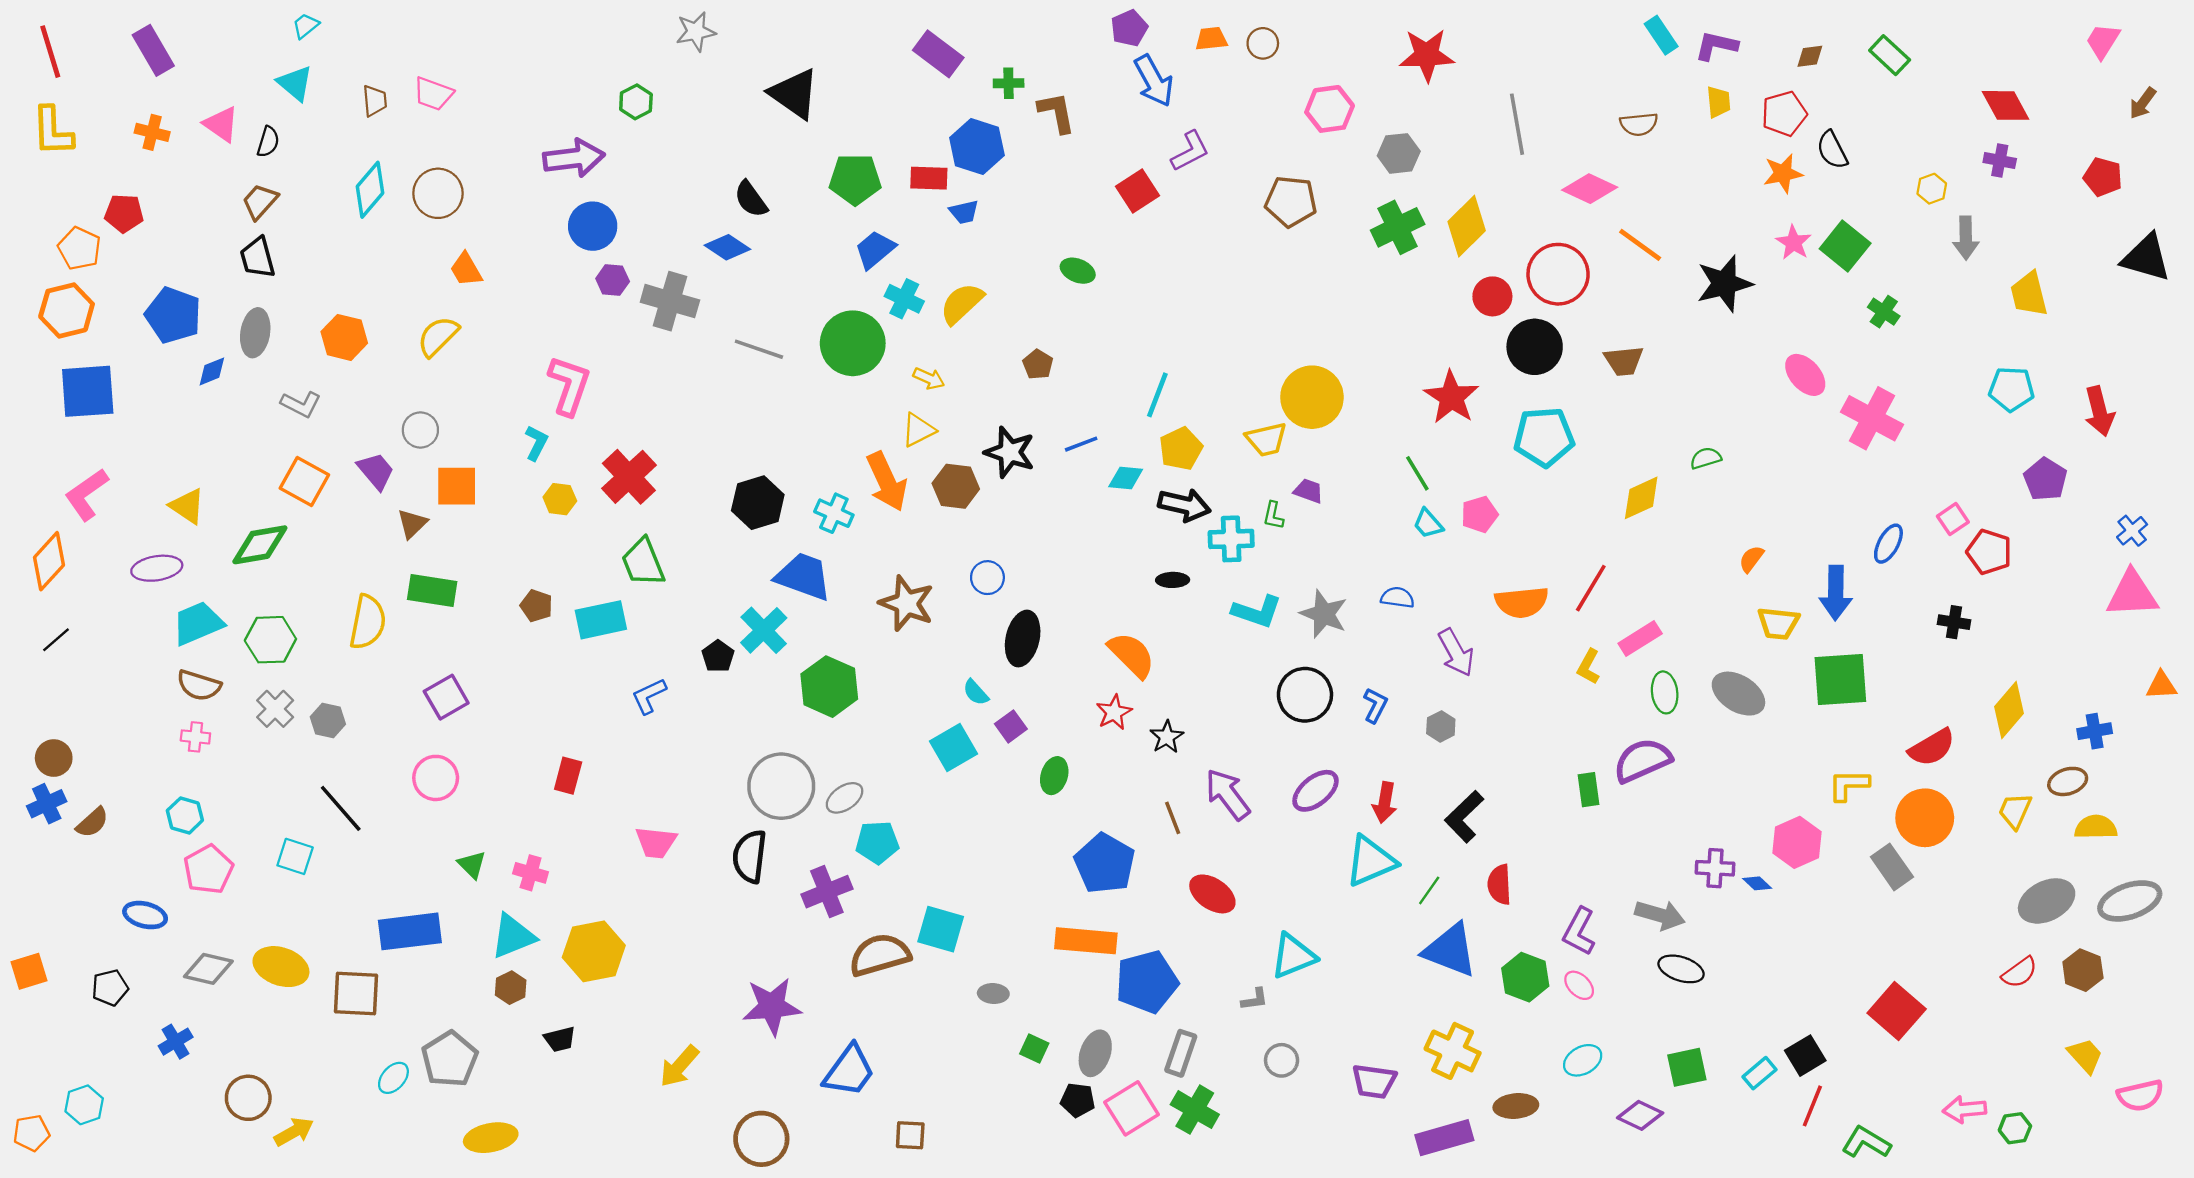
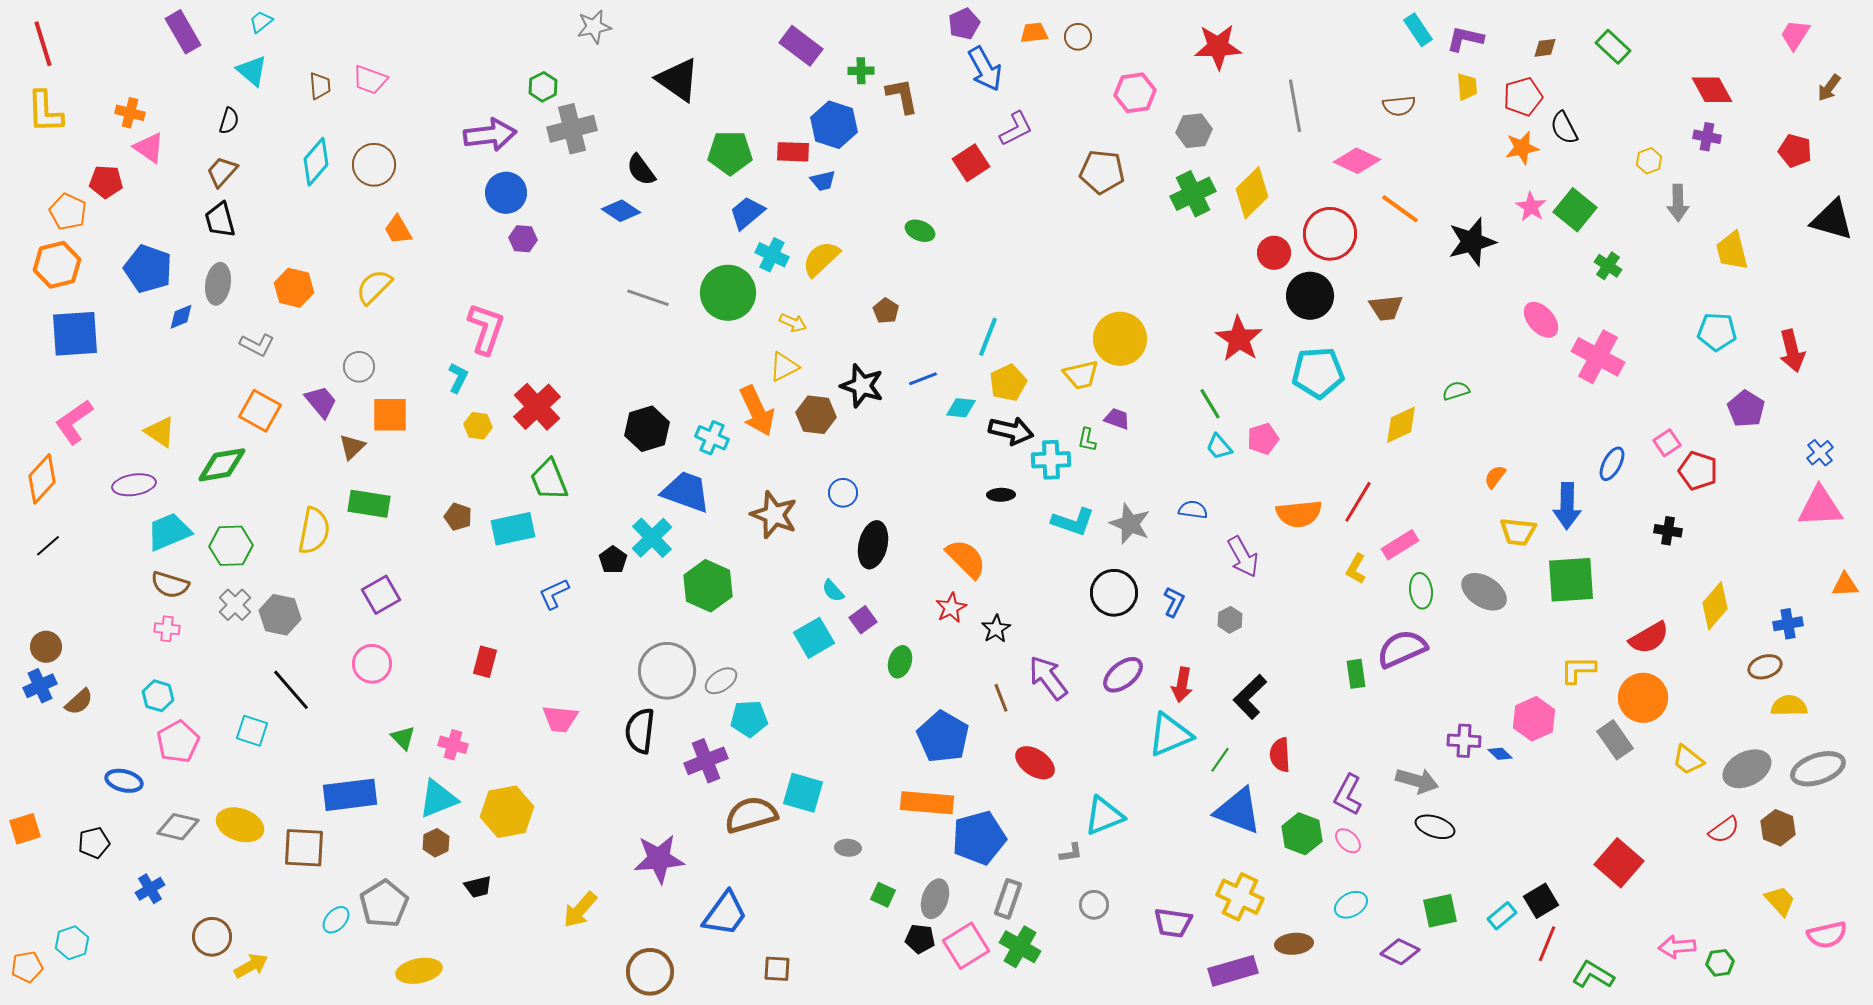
purple rectangle: (153, 50) -> (183, 32), moved
pink triangle: (221, 124) -> (149, 148), moved
gray cross: (670, 301) -> (572, 129), moved, turned -30
gray hexagon: (328, 721) -> (280, 615), size x1.4
yellow trapezoid: (2015, 811) -> (1688, 760), moved, turned -76

